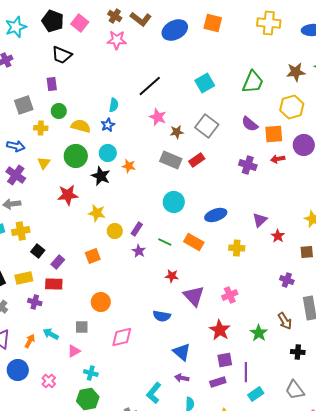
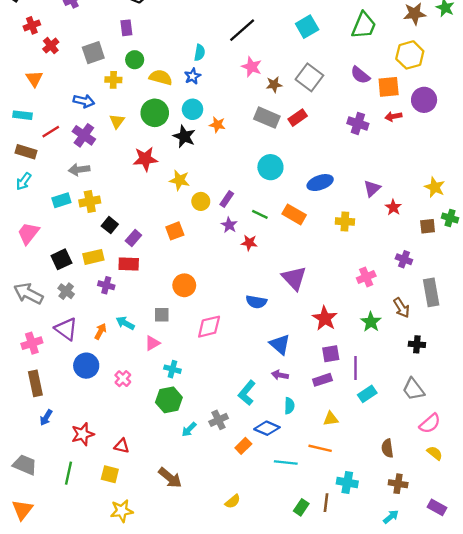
red star: (172, 276) -> (249, 243), moved
pink cross: (230, 295) -> (366, 277), moved

